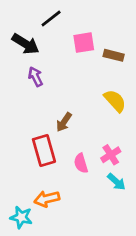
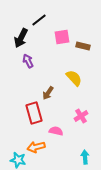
black arrow: (26, 44) -> (21, 38), turned 84
yellow semicircle: (115, 101) -> (74, 78), moved
pink semicircle: (81, 163) -> (56, 131), moved, turned 120
cyan arrow: (116, 182) -> (85, 157), moved, turned -136

